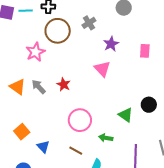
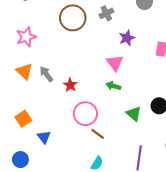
pink star: (35, 52) -> (26, 37), moved
red star: (64, 84) -> (70, 85), moved
green arrow: (106, 138) -> (113, 86), moved
brown line: (76, 151) -> (98, 134), moved

